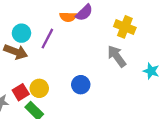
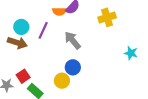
yellow cross: (125, 27) -> (107, 17), turned -36
gray arrow: (117, 56) -> (73, 40), moved
yellow circle: (39, 88) -> (62, 81), moved

